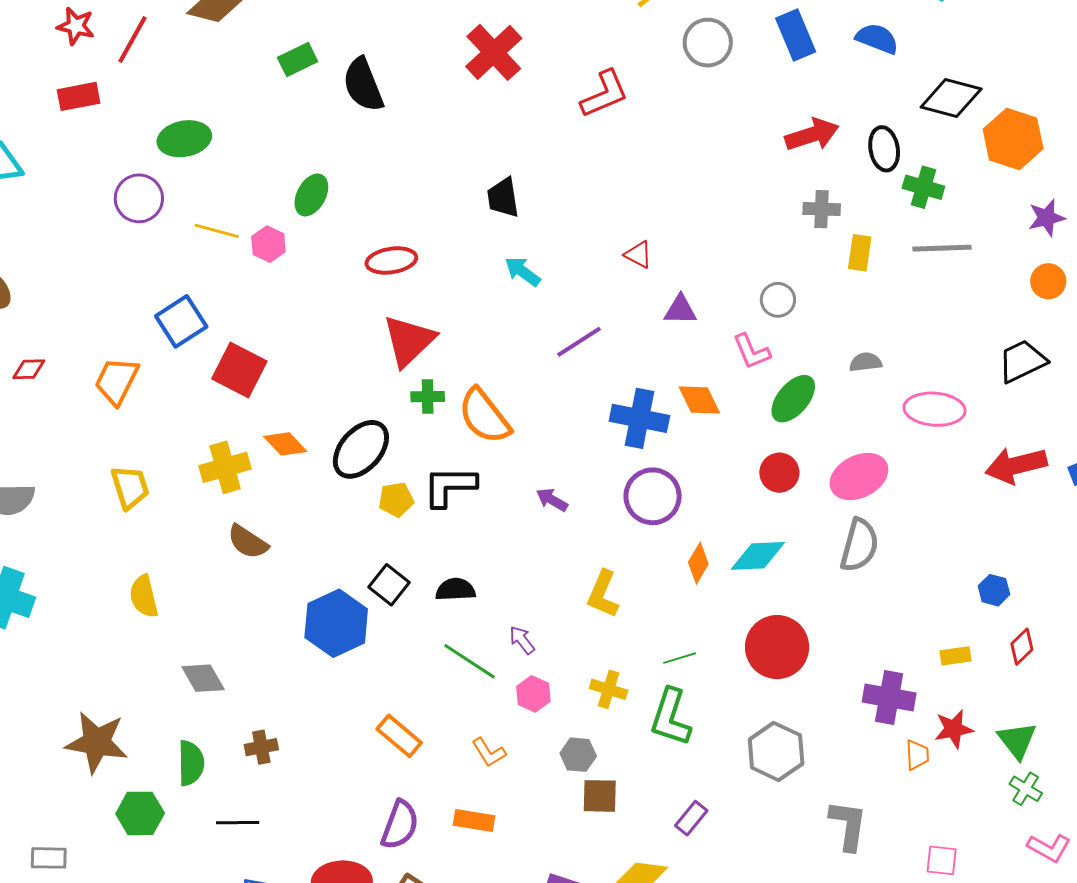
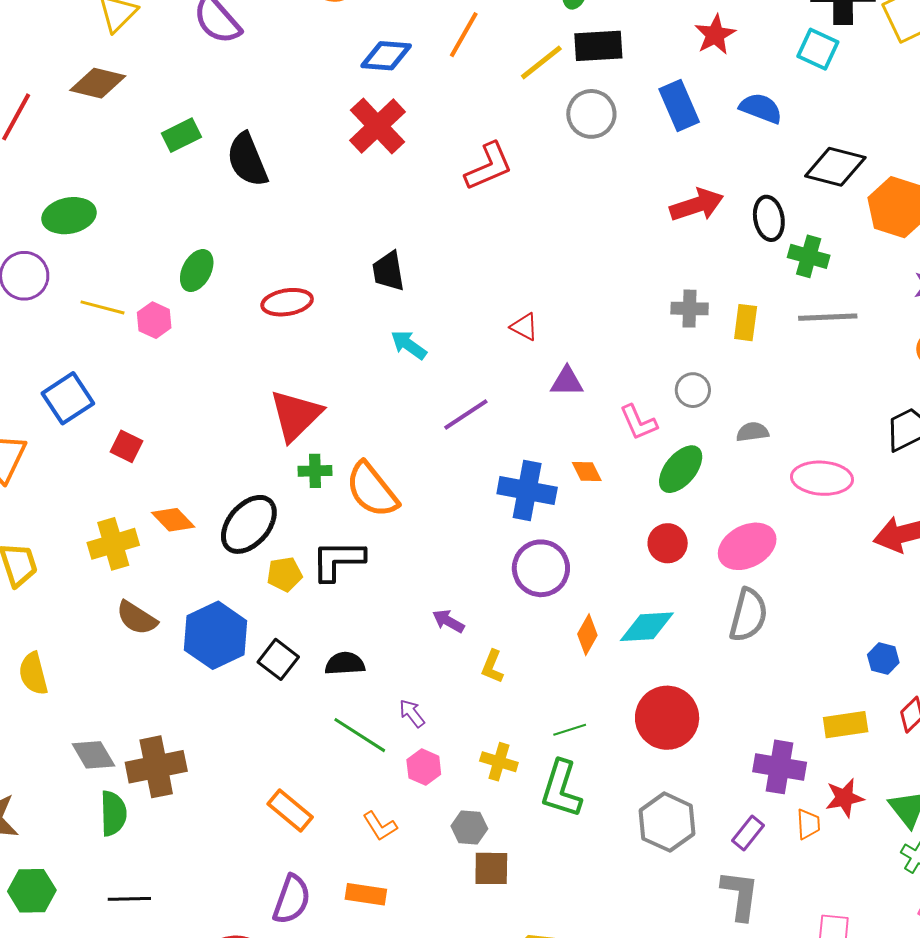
gray cross: (822, 209) -> (690, 309), moved
red ellipse: (391, 260) -> (287, 302), moved
gray circle: (778, 300) -> (693, 390), moved
red square: (239, 370) -> (126, 446), size x0.6
orange diamond: (699, 400) -> (587, 472), size x0.7
purple arrow: (552, 500) -> (448, 621), moved
yellow L-shape: (603, 594) -> (492, 667), size x0.7
blue hexagon: (336, 623) -> (216, 635), moved
yellow rectangle: (956, 656) -> (846, 725), size x1.4
brown cross: (261, 747) -> (156, 767), moved, size x1.8
green semicircle: (191, 763) -> (113, 813), moved
purple rectangle: (691, 818) -> (748, 833), moved

